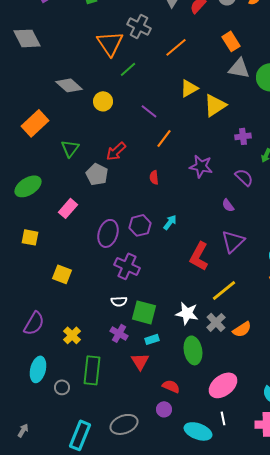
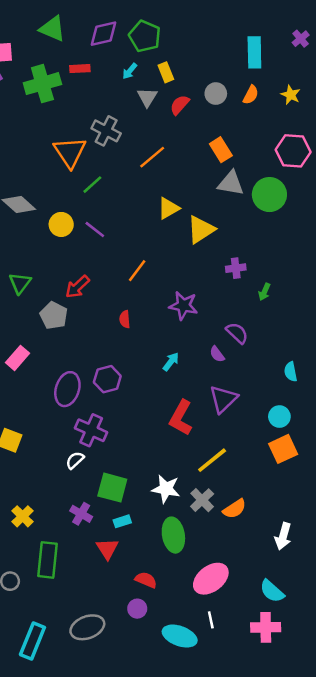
purple line: (149, 111) -> (95, 229), moved
purple semicircle: (244, 177) -> (237, 333), moved
cyan arrow: (170, 222) -> (171, 362), moved
white semicircle: (119, 301) -> (75, 460), moved, turned 140

